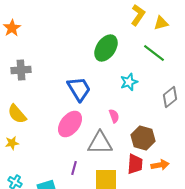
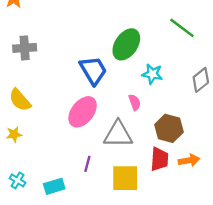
green ellipse: (106, 48) -> (126, 44), moved
cyan star: (129, 82) -> (152, 74), moved, turned 30

